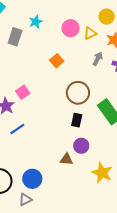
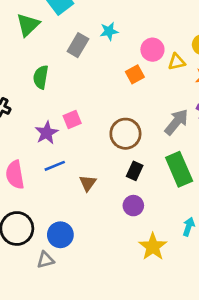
gray arrow: (98, 59) -> (176, 122), moved, size x1.5
orange square: (57, 61) -> (135, 74), moved
brown circle: (78, 93) -> (125, 134), moved
brown triangle: (67, 159) -> (88, 183), moved, turned 48

